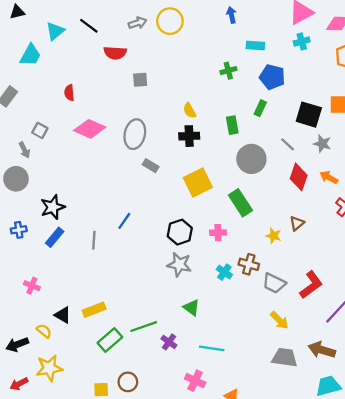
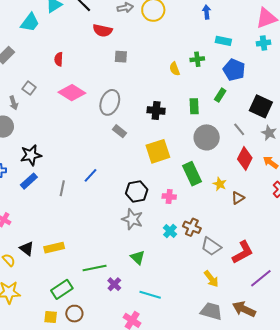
yellow semicircle: (190, 111) -> (175, 69), moved
yellow star: (274, 236) -> (220, 184), moved
green rectangle: (110, 340) -> (62, 289), moved

